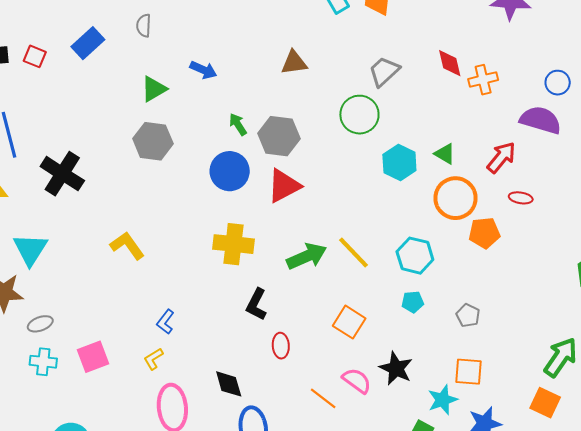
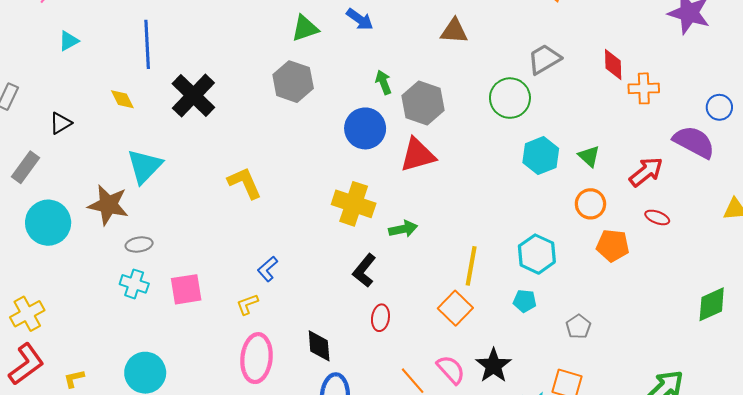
orange circle: (455, 198) -> (590, 204), size x0.7
yellow line: (354, 252) -> (471, 266), moved, turned 42
green arrow: (307, 256) -> (403, 229), moved, size x0.7

